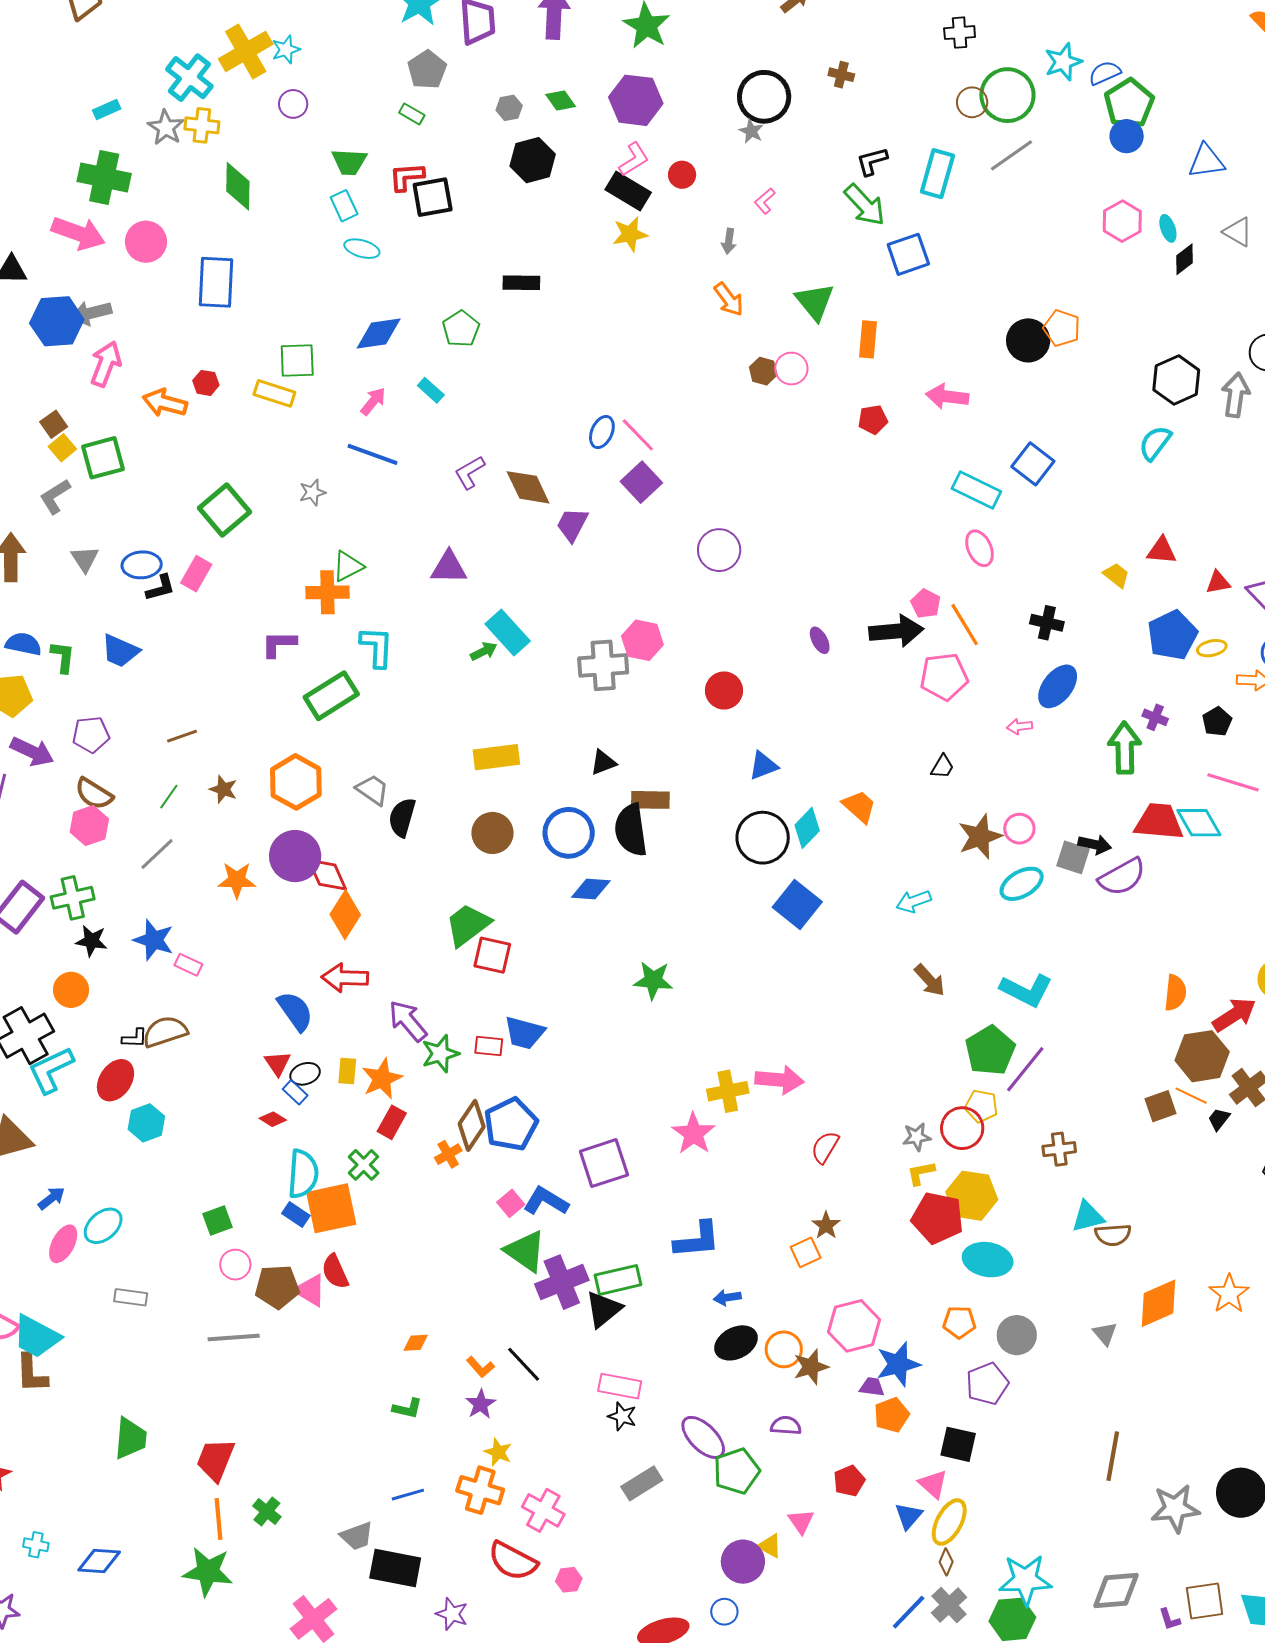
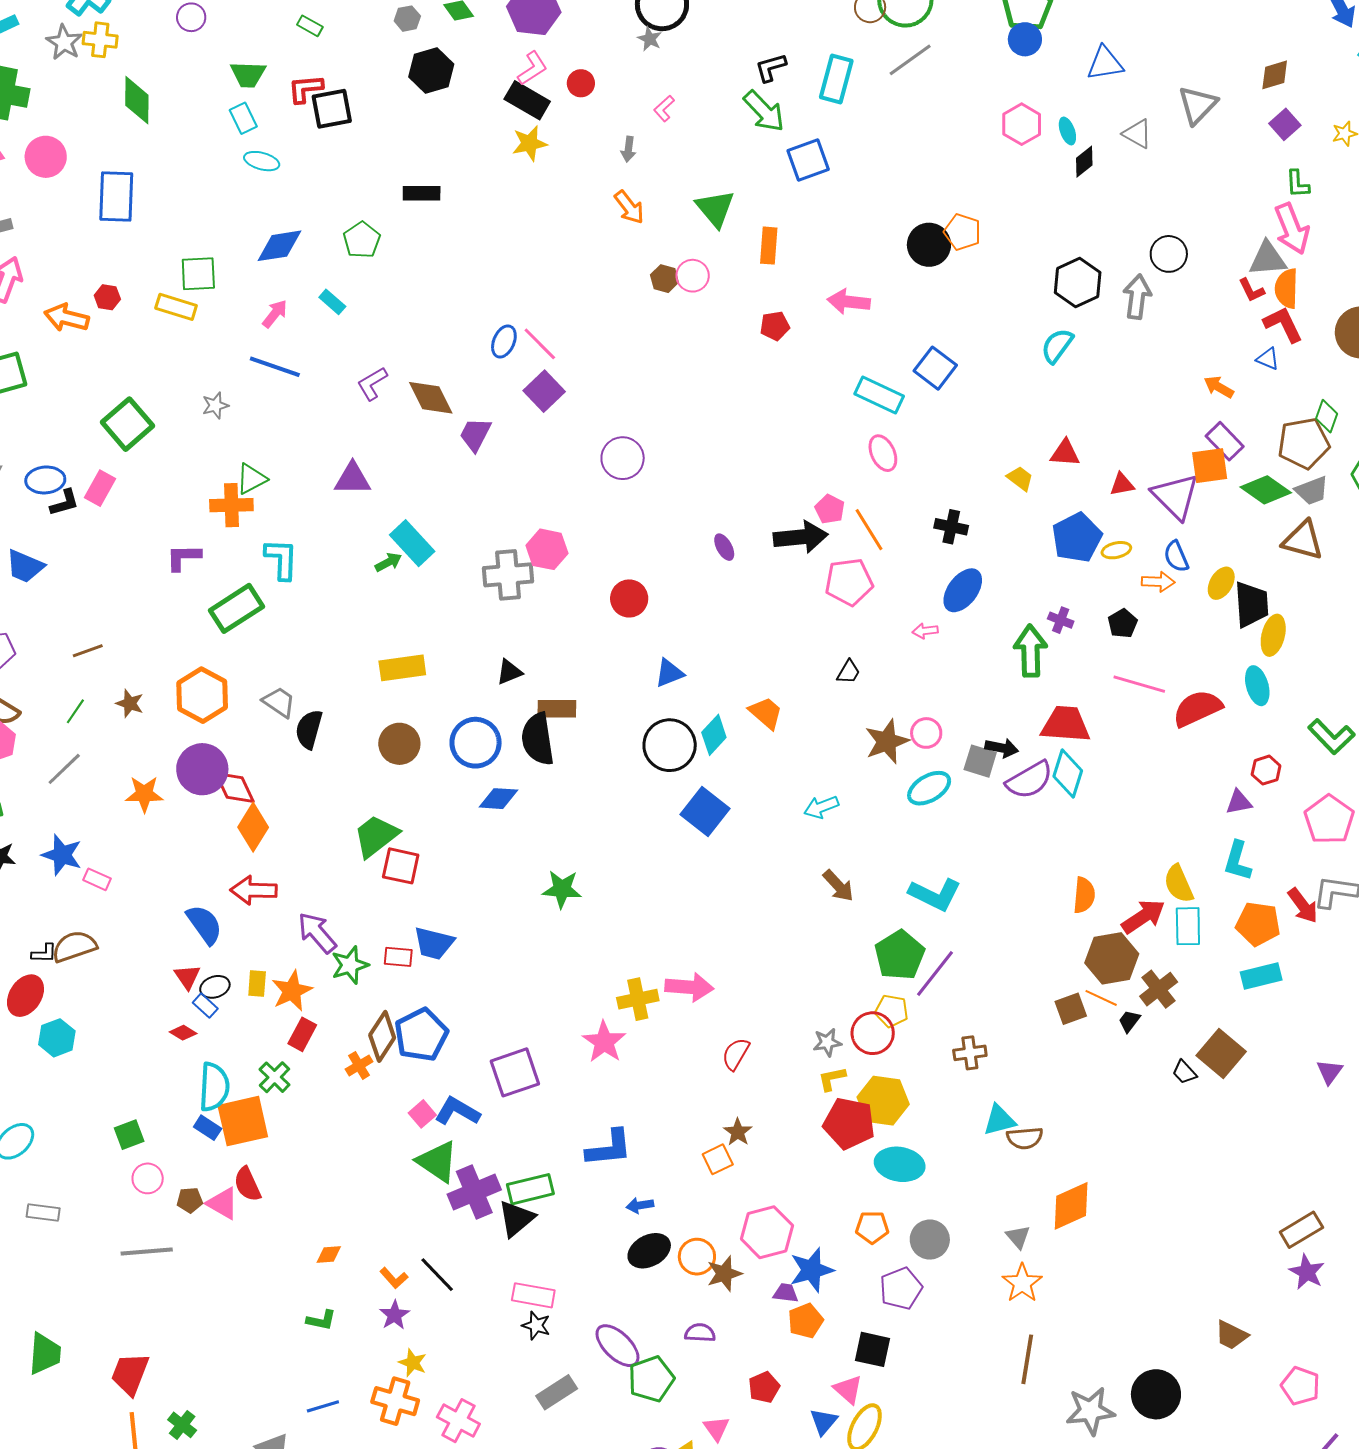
cyan diamond: (1199, 823) -> (1068, 773), moved, turned 48
brown pentagon: (277, 1287) -> (190, 1200), size x0.6
orange star: (1229, 1294) -> (1022, 1283), moved

